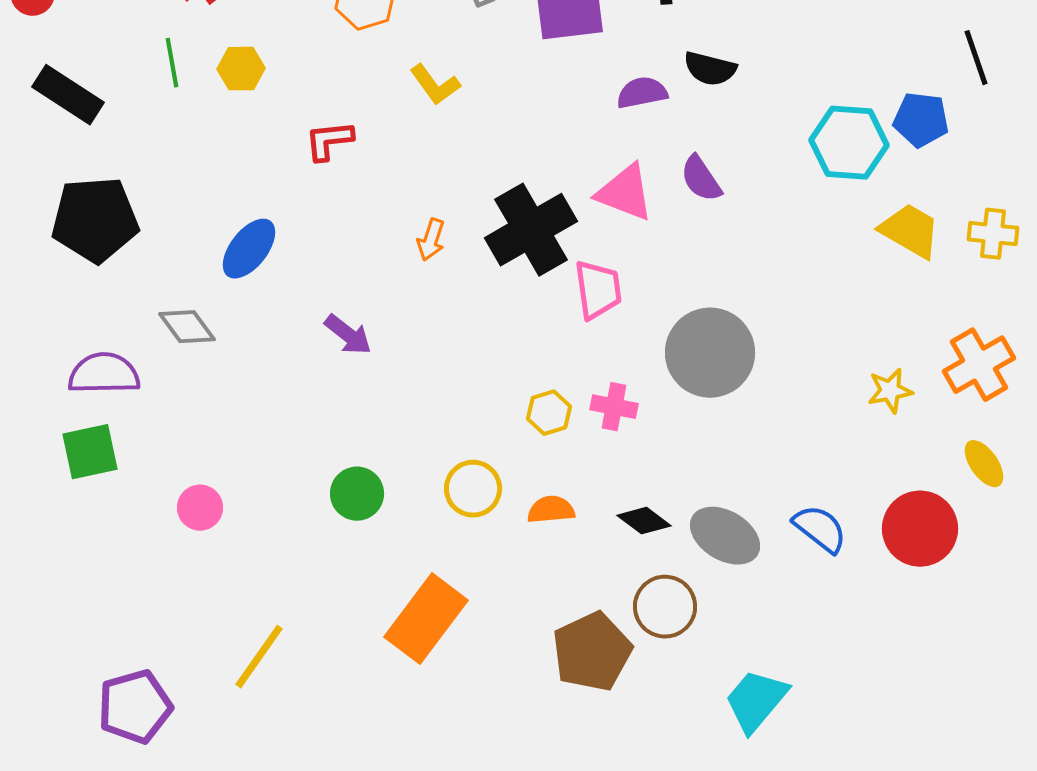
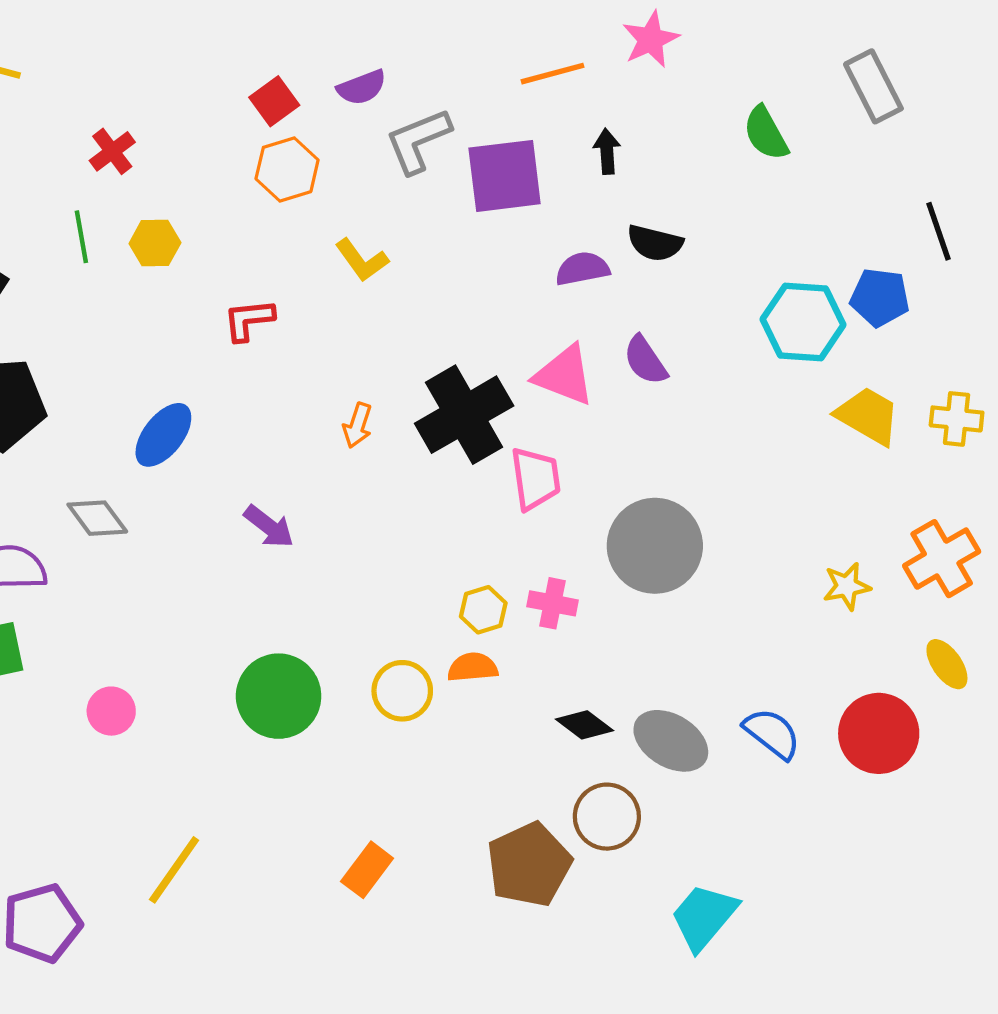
green circle: (357, 494) -> (279, 696), size x1.5
orange semicircle: (551, 510) -> (473, 667), moved
orange rectangle: (426, 619) -> (367, 870), moved, size x0.6

